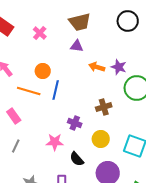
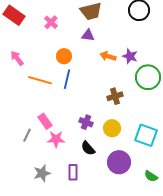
orange circle: (43, 71) -> (64, 56), moved
pink rectangle: (14, 116) -> (45, 121), moved
purple cross: (75, 123) -> (86, 122), moved
pink star: (55, 142) -> (56, 139), moved

